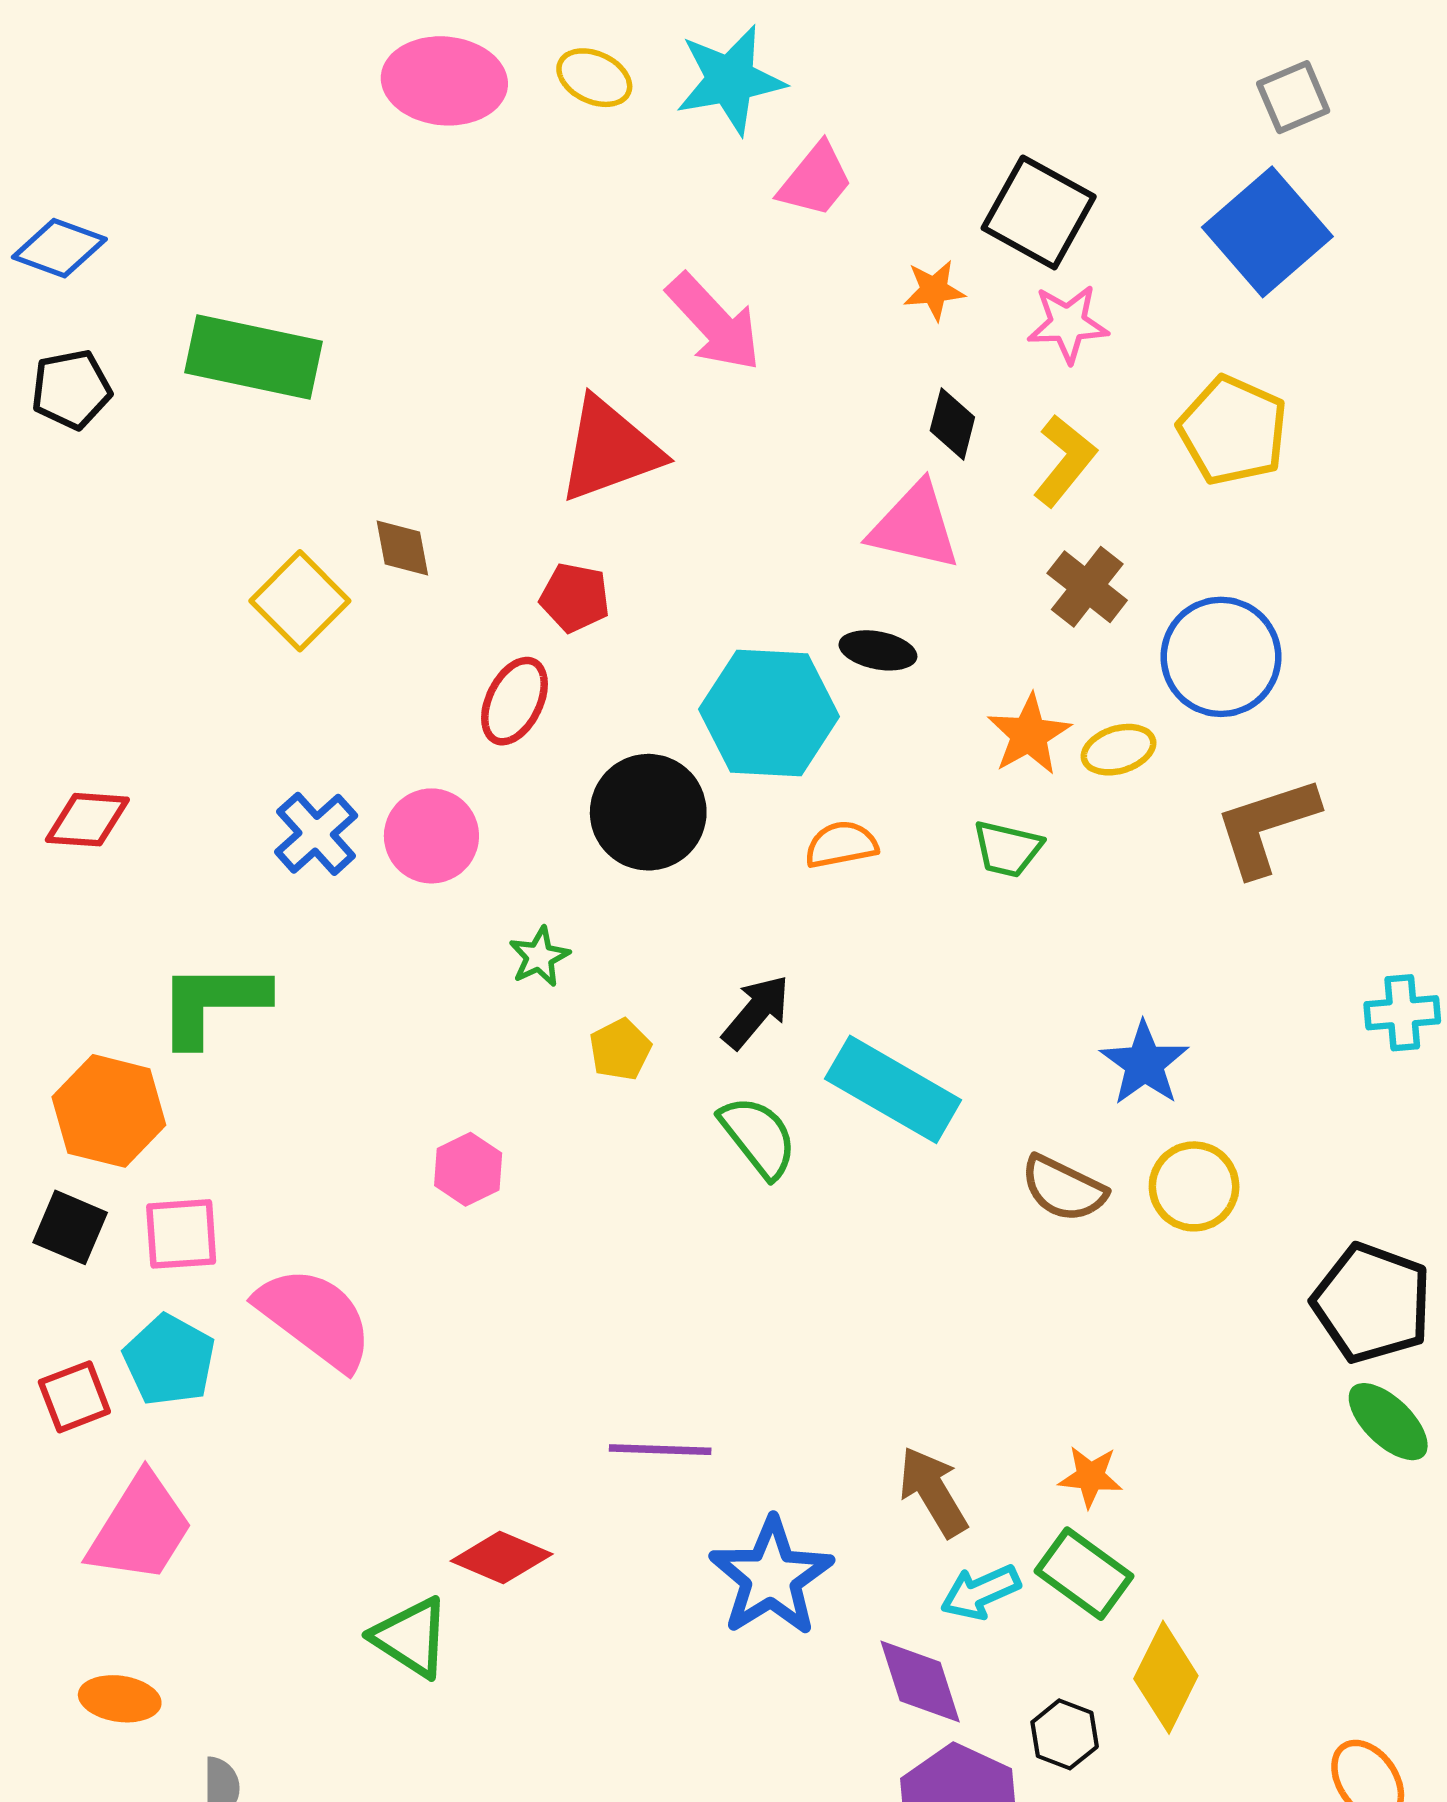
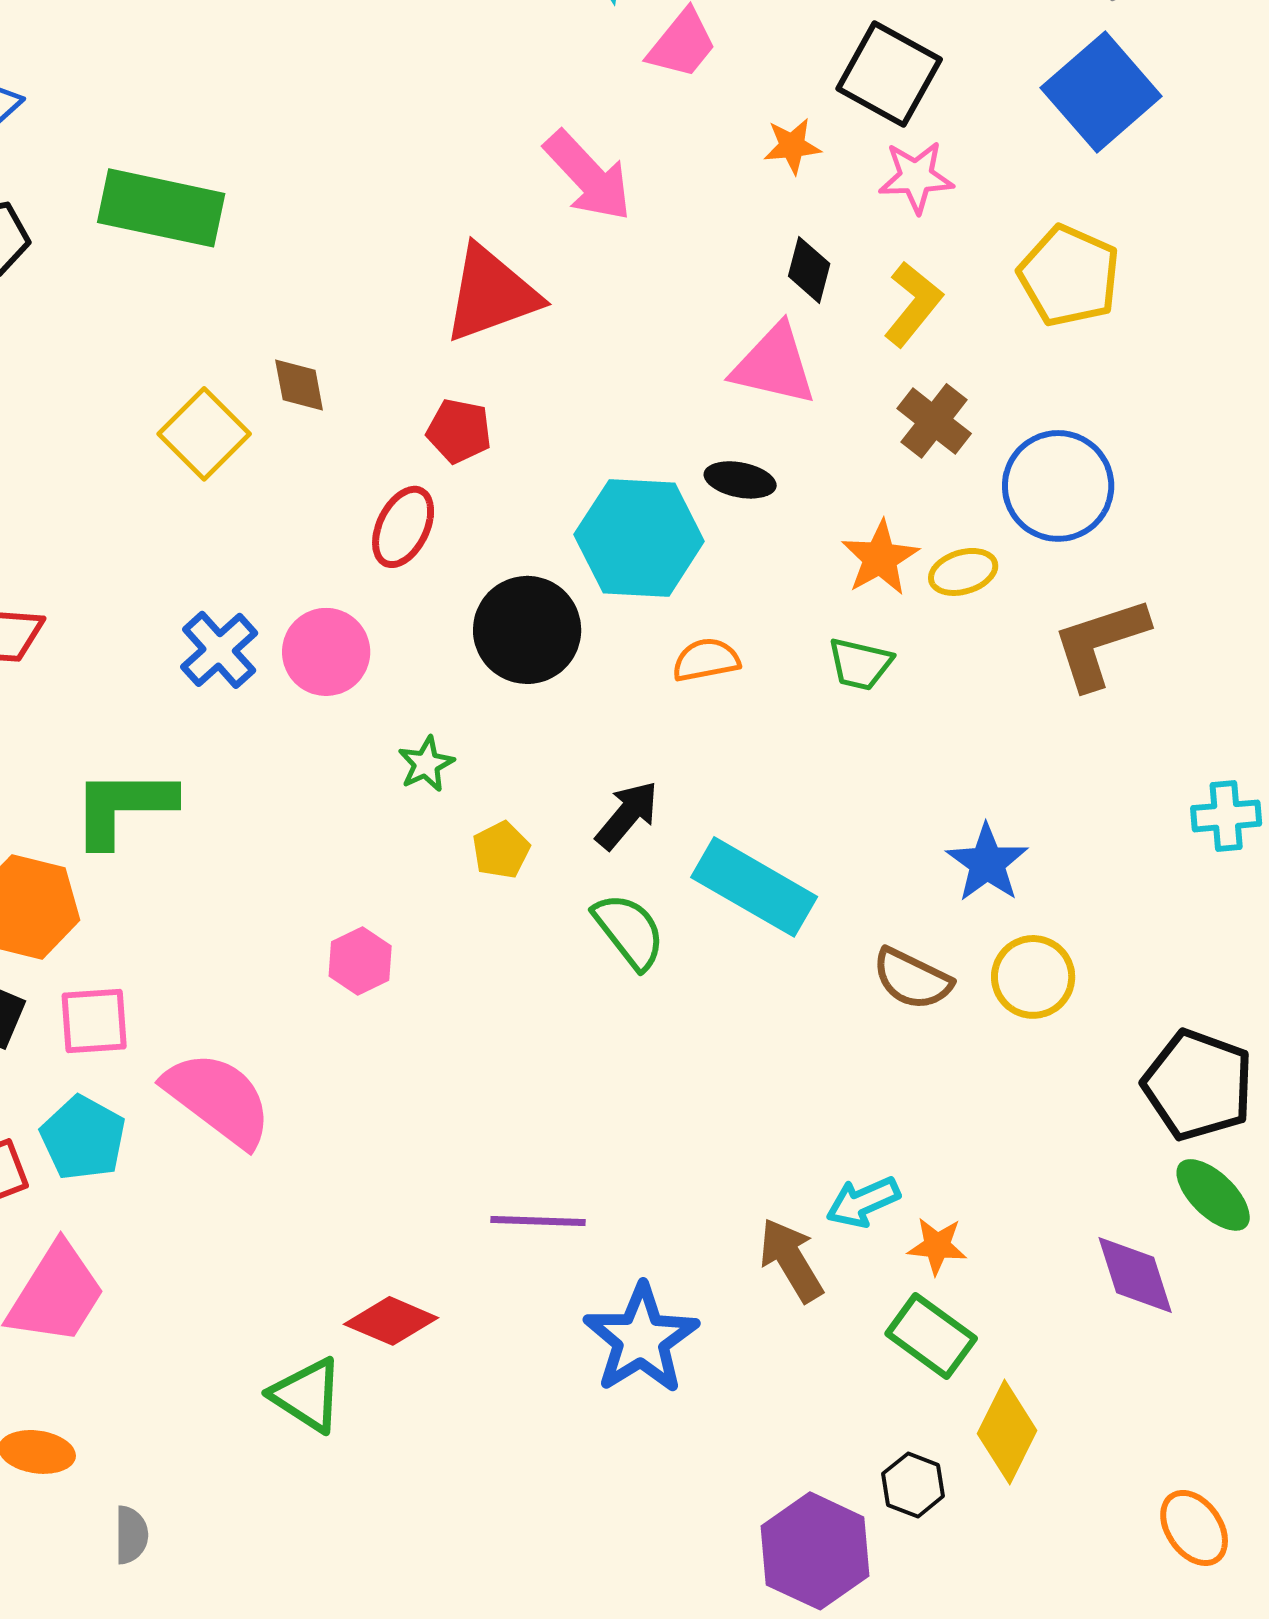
cyan arrow: (980, 1592) -> (863, 1202), moved
purple diamond: (920, 1682) -> (1135, 1275), moved

